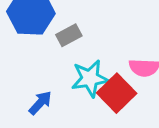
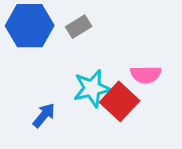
gray rectangle: (69, 35) -> (79, 27), moved

